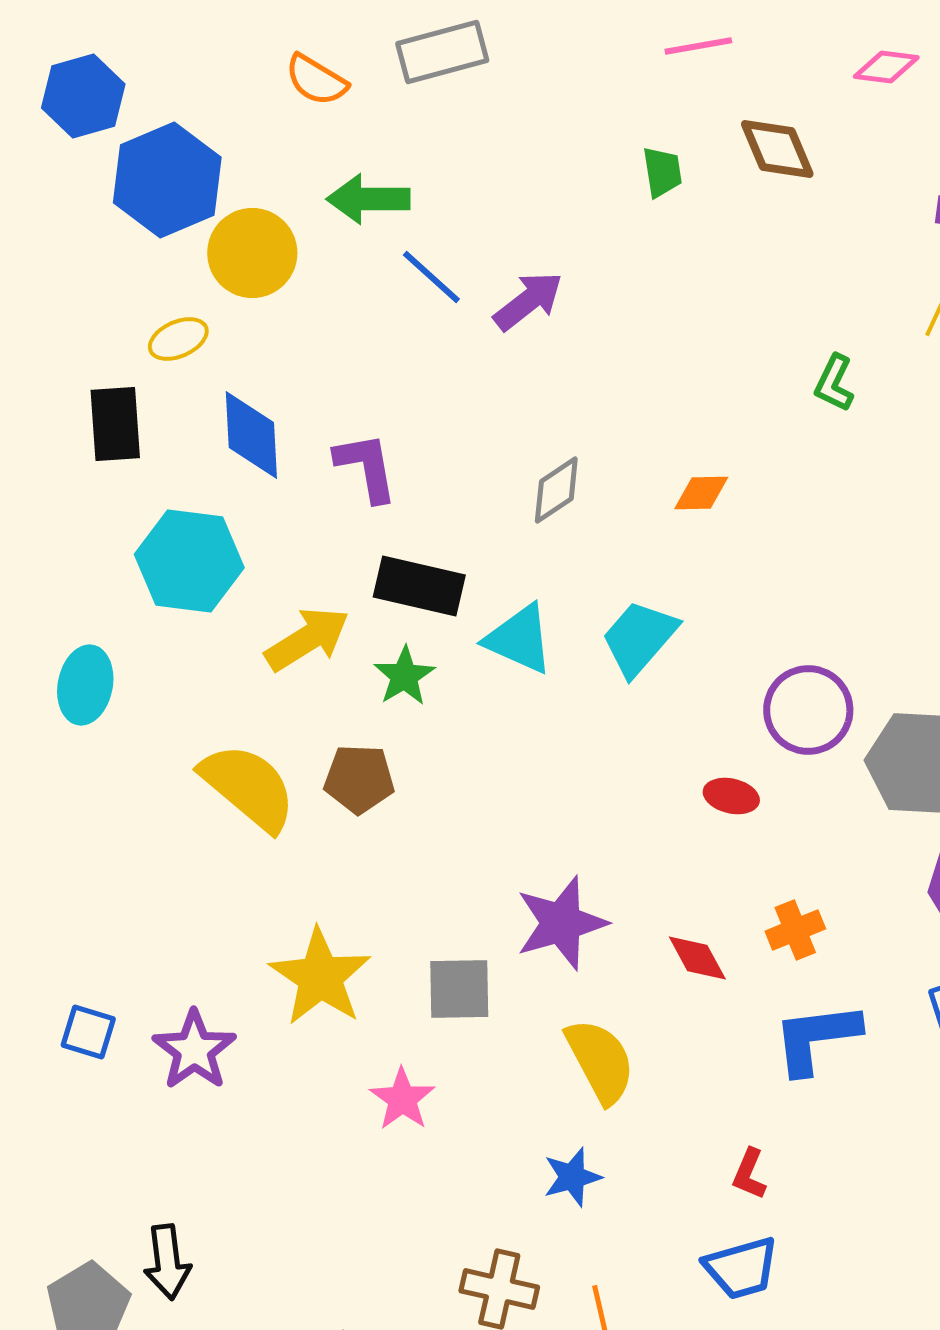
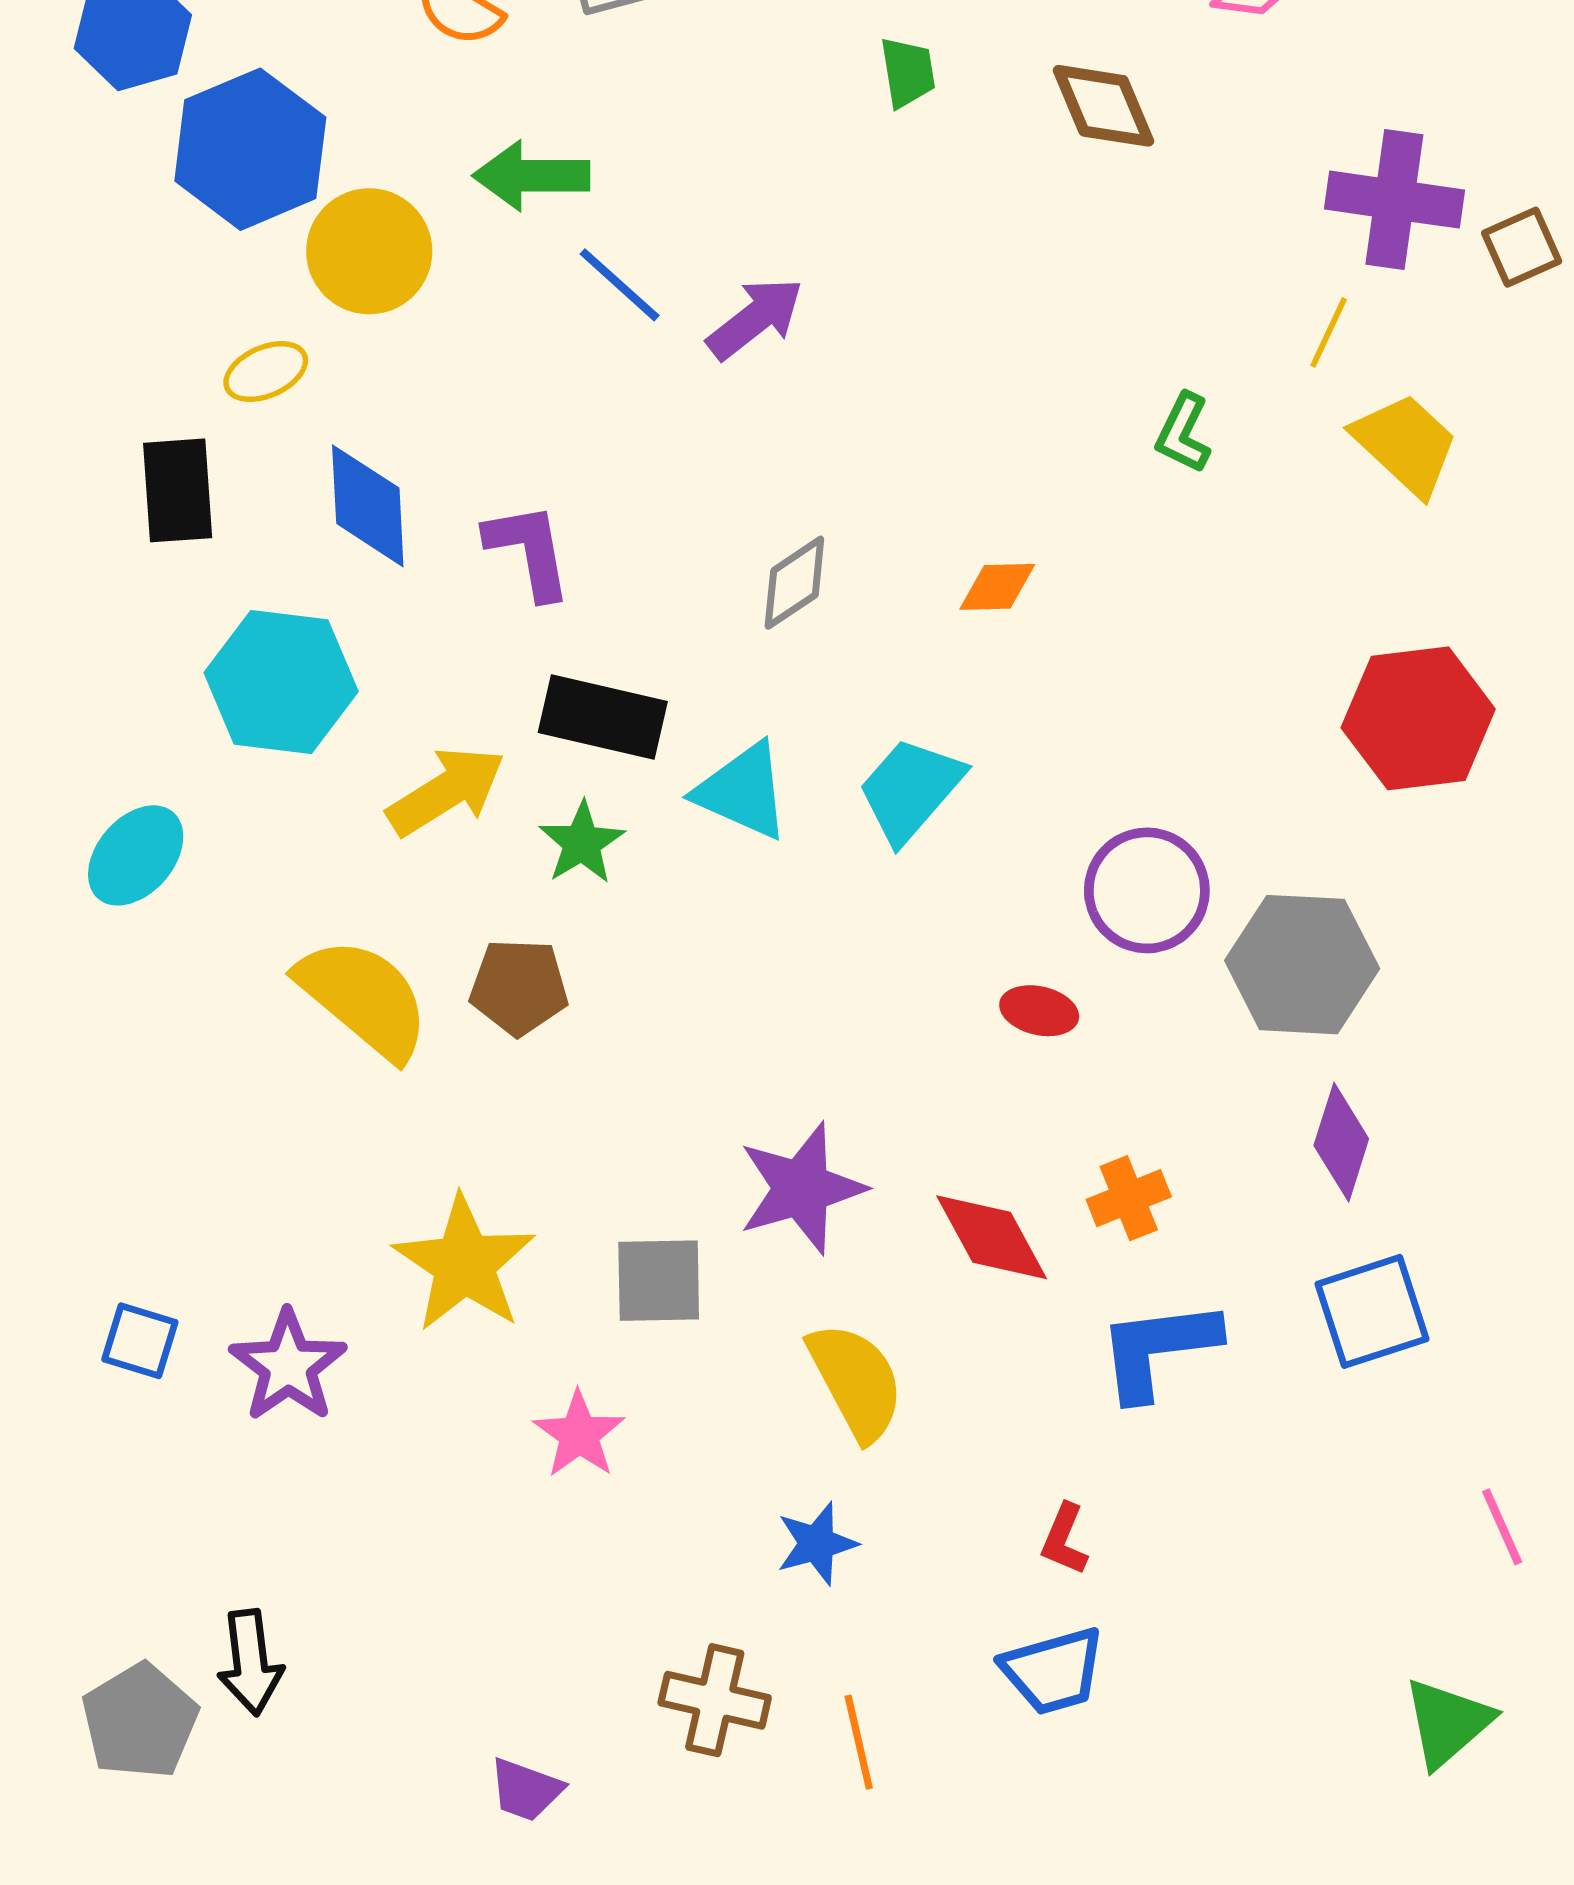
green trapezoid: (662, 172) -> (908, 72), moved
cyan ellipse: (85, 685) -> (136, 855), turned 30
red diamond: (697, 958) -> (992, 1237), size x1.4

